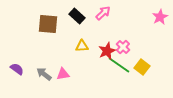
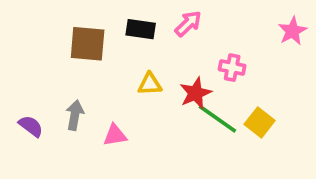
black rectangle: (77, 16) -> (141, 29), turned -35
pink cross: (123, 47) -> (232, 68), moved, turned -32
gray arrow: (44, 74) -> (75, 115), moved, turned 63

